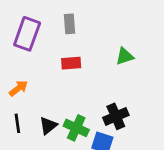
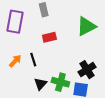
green triangle: (125, 56) -> (86, 26), size x1.5
black line: (17, 123) -> (33, 60), moved

